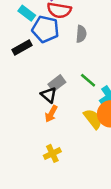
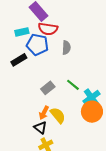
cyan rectangle: (27, 13) -> (22, 32), turned -48
black triangle: (49, 95) -> (40, 128), moved
yellow semicircle: (93, 119) -> (58, 115), moved

